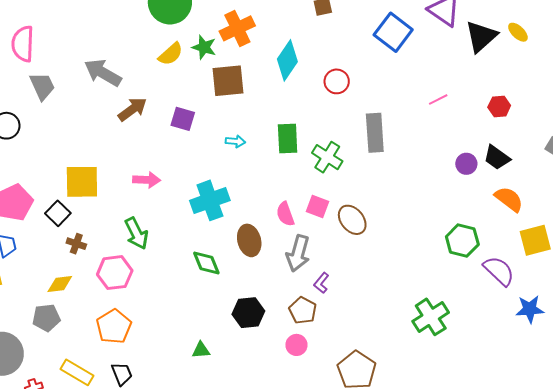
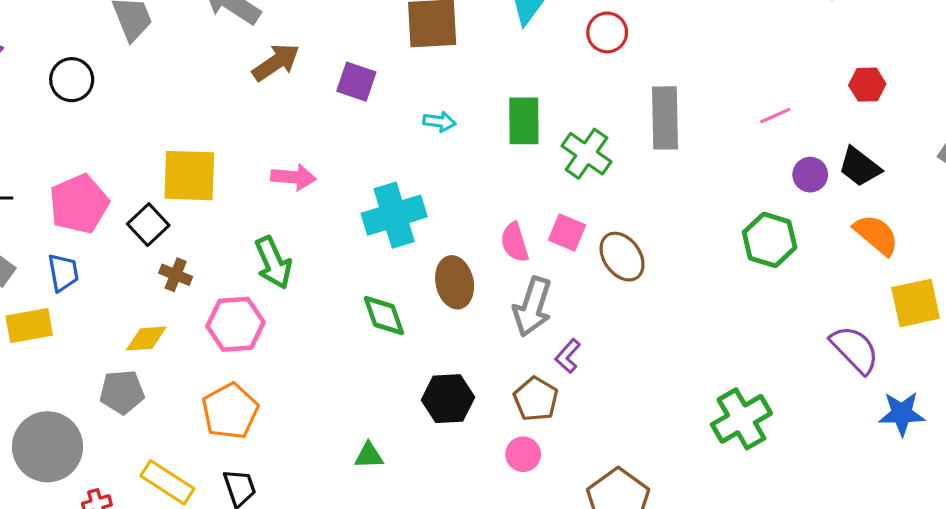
pink line: (438, 100) -> (775, 116), moved
green hexagon: (462, 241) -> (770, 240), moved

